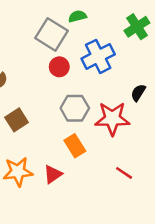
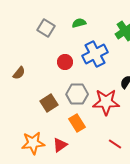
gray square: (52, 34) -> (46, 28), moved, size x0.7
brown square: (17, 120) -> (49, 103), moved

